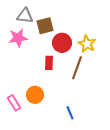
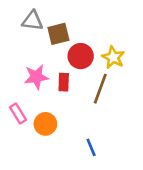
pink star: (18, 38) -> (36, 77), moved
pink rectangle: (14, 103) -> (18, 113), moved

